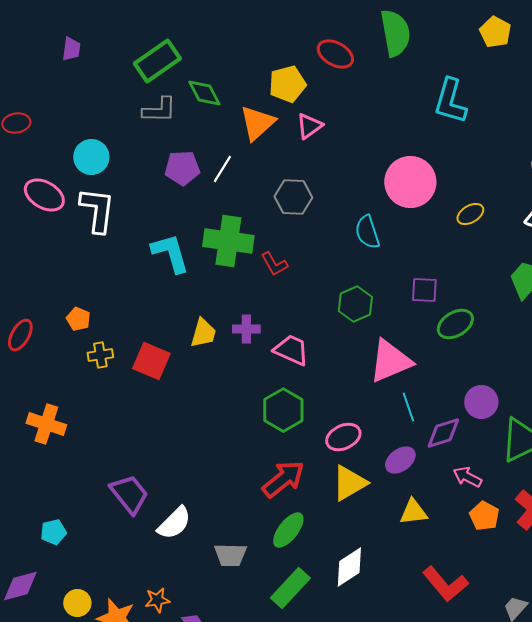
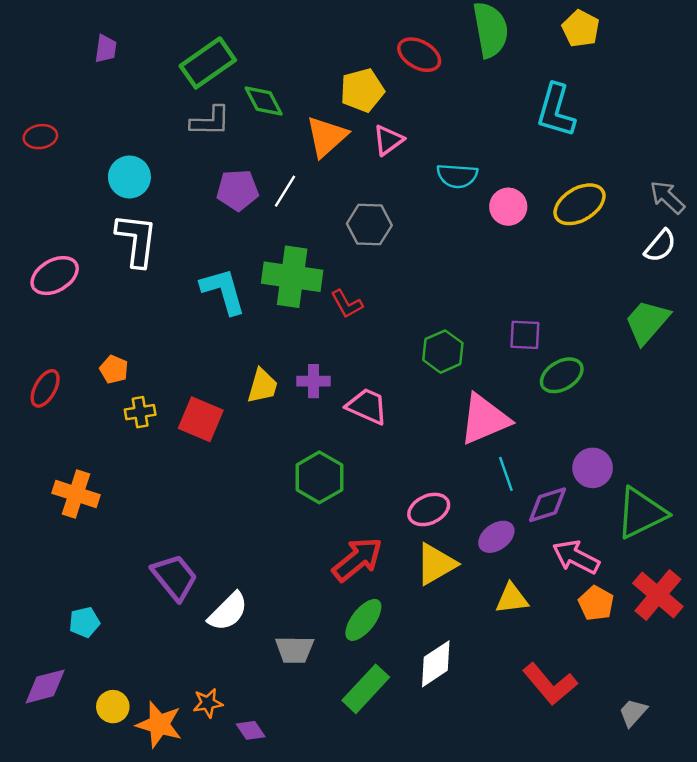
yellow pentagon: (495, 32) -> (581, 29), moved
pink circle: (410, 182) -> (508, 207), size x0.6
pink ellipse: (44, 195) -> (55, 276), moved, turned -60
yellow ellipse: (470, 214) -> (580, 204), moved, size x1.6
cyan semicircle: (367, 232) -> (457, 176), moved, turned -68
green hexagon: (283, 410) -> (319, 477), moved
pink arrow: (467, 477) -> (576, 557), size x1.4

